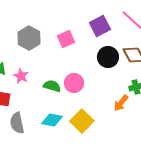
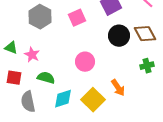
green semicircle: (52, 86) -> (46, 78), moved
orange arrow: (121, 103) -> (118, 88), moved, turned -72
cyan diamond: (52, 120) -> (63, 99), turned -30

